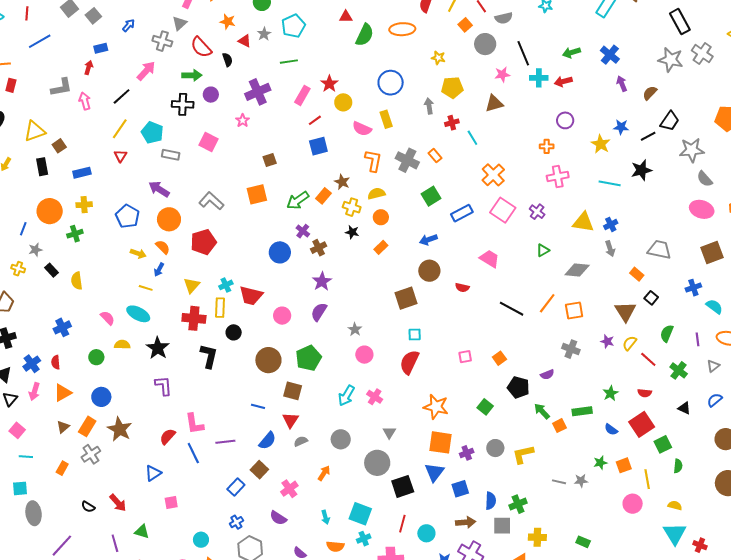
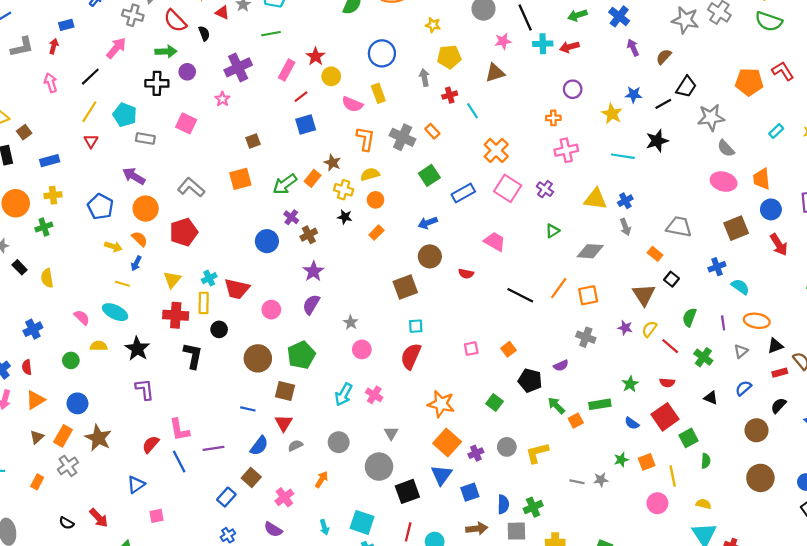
gray L-shape: (61, 87) -> (22, 47), moved
orange square: (441, 442) -> (447, 443), turned 35

